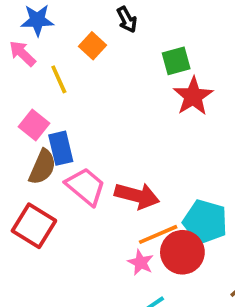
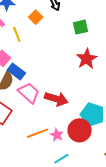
red star: (193, 96) -> (87, 59), moved
blue rectangle: (61, 148) -> (16, 72), turned -42
orange line: (158, 234) -> (38, 133), moved

